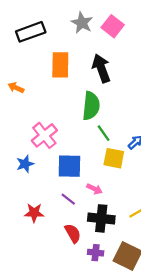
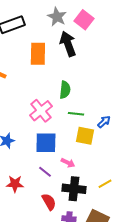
black arrow: (101, 68) -> (68, 44), moved
green semicircle: (91, 106) -> (65, 90), size x0.7
green line: (104, 133) -> (76, 114), turned -49
pink cross: (44, 135) -> (41, 111), moved

